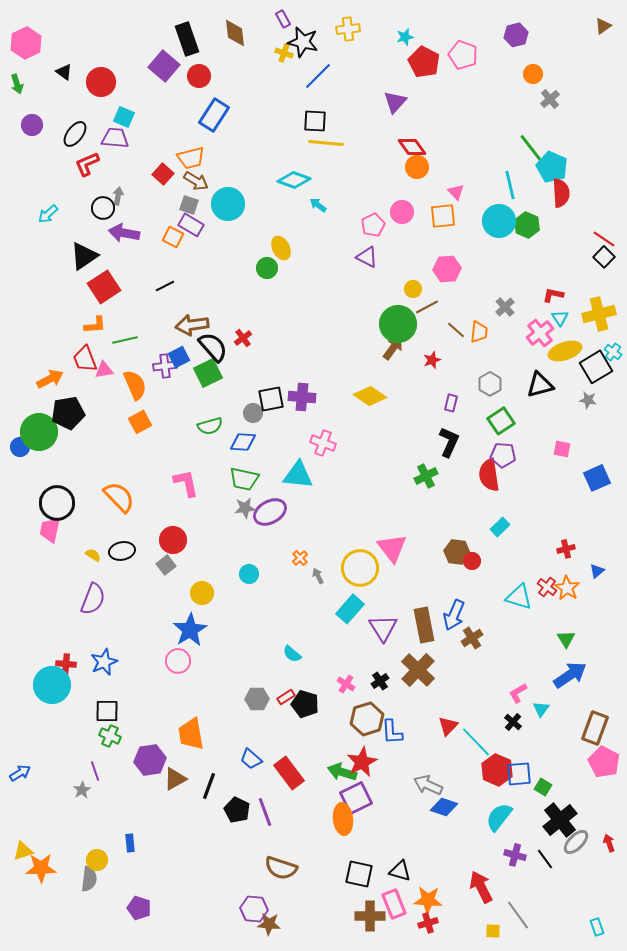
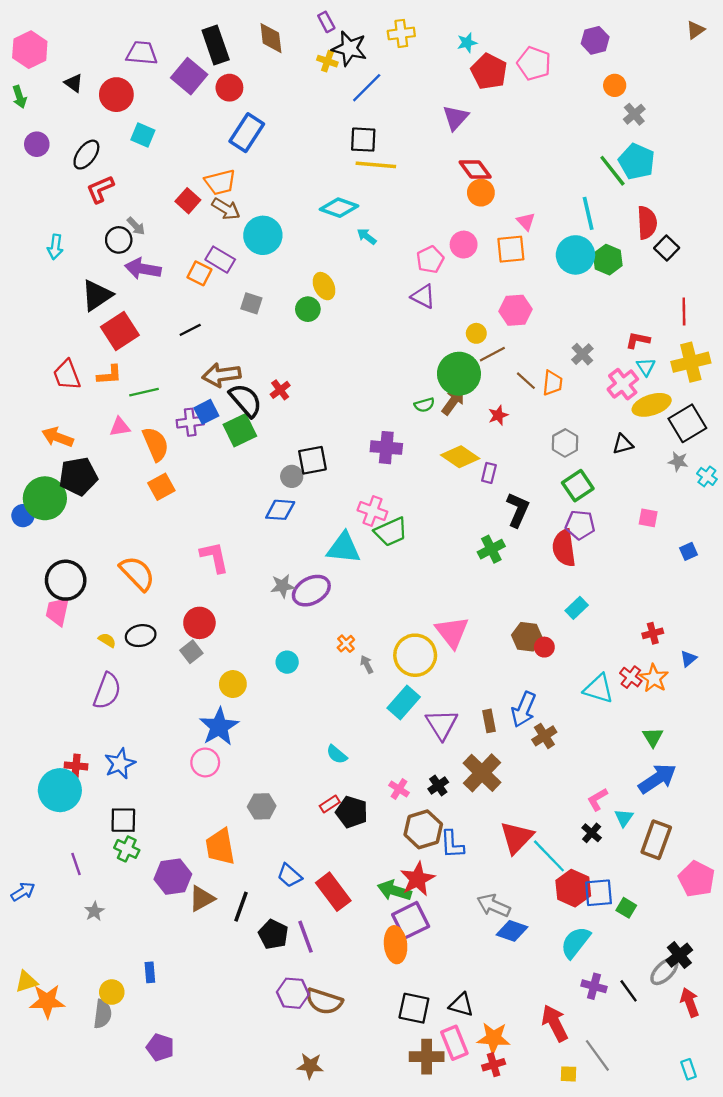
purple trapezoid: (115, 138) -> (142, 53), moved
cyan pentagon: (552, 167) -> (637, 161), moved
gray arrow: (118, 196) -> (136, 226), turned 126
gray square: (189, 205) -> (251, 303), moved
cyan arrow: (48, 214) -> (55, 247), turned -40
red line: (604, 239) -> (684, 311), moved, turned 55
black square: (604, 257) -> (667, 248), moved
cyan cross: (613, 352) -> (707, 476), moved
red trapezoid: (85, 359) -> (67, 375), moved
orange arrow: (50, 379) -> (58, 437), turned -132
black triangle: (540, 385) -> (623, 444), size x0.7
yellow diamond: (370, 396) -> (460, 457), moved
purple cross: (302, 397) -> (386, 448), moved
purple rectangle: (451, 403) -> (489, 473), moved
green semicircle: (210, 426) -> (424, 405), moved, size x0.7
blue square: (597, 478) -> (689, 551), size x0.6
green trapezoid: (244, 479) -> (391, 532), moved, turned -36
brown rectangle: (424, 625) -> (489, 721), size x0.6
gray hexagon: (257, 699) -> (262, 806), moved
red triangle: (448, 726) -> (517, 837), size x1.5
brown rectangle: (595, 728) -> (656, 840), moved
purple line: (95, 771) -> (76, 864), moved
black cross: (560, 820) -> (679, 955), moved, size x0.7
red arrow: (609, 843) -> (690, 1002), moved, size x1.4
purple hexagon: (254, 909) -> (293, 993), moved

